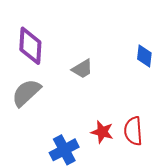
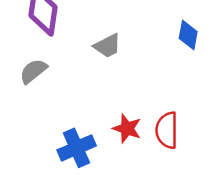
gray semicircle: (26, 93) -> (33, 71), size x0.7

